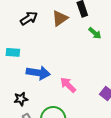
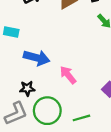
black star: (21, 99) -> (27, 88), moved

